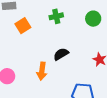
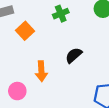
orange arrow: (42, 71) -> (41, 71), moved

